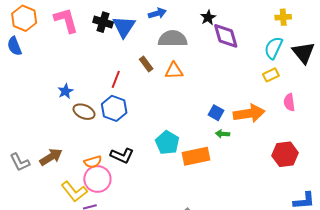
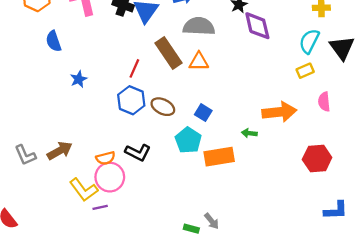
blue semicircle: (14, 46) -> (54, 41), moved
brown rectangle: (146, 64) -> (169, 53), size x1.8
brown ellipse: (84, 112) -> (163, 107), moved
blue square: (216, 113) -> (203, 113), moved

